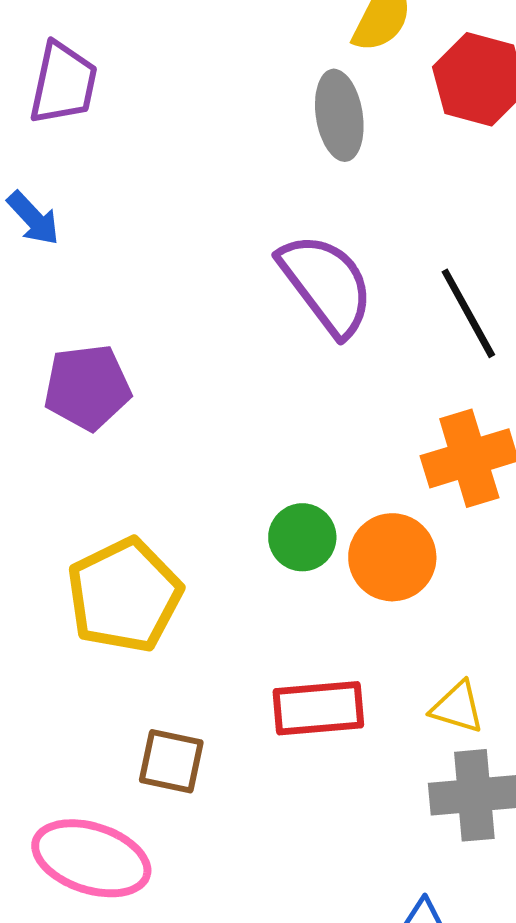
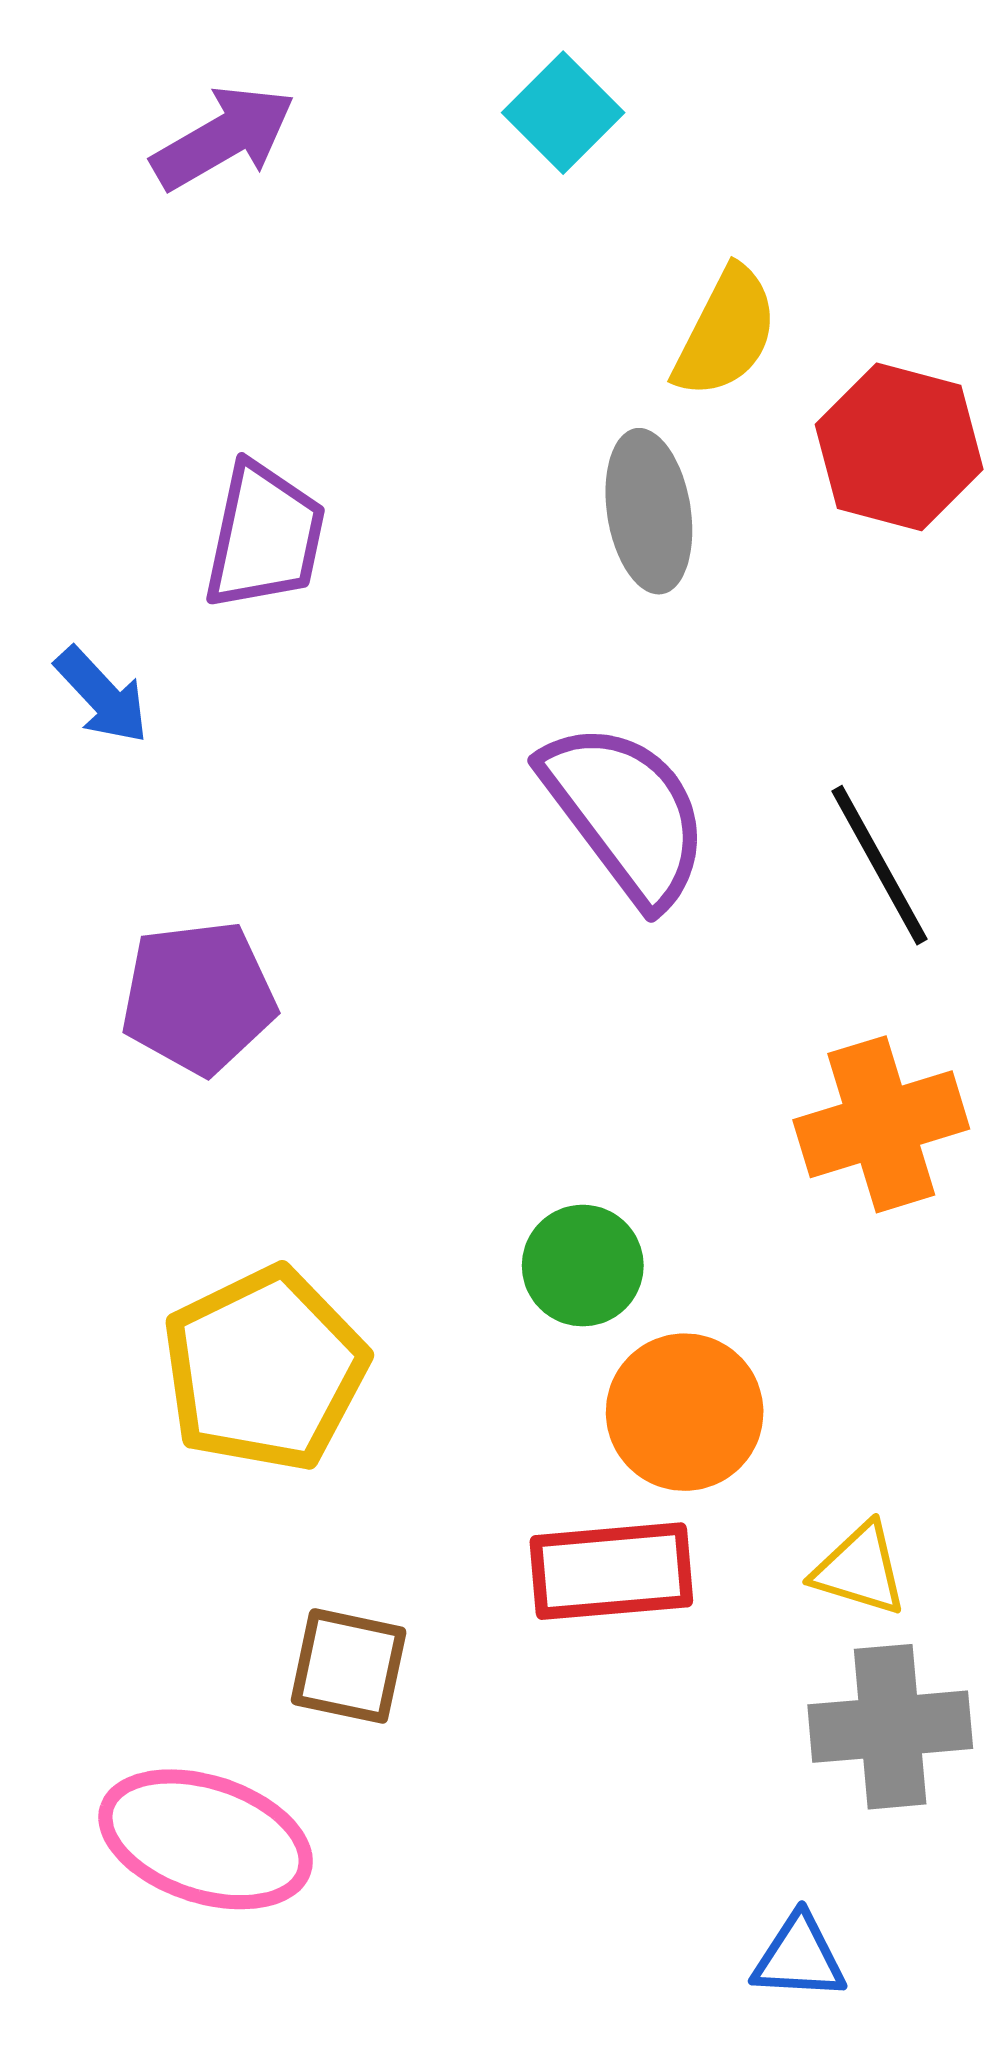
purple trapezoid: (63, 83) -> (265, 536), moved
orange circle: (392, 557) -> (685, 1412), moved

